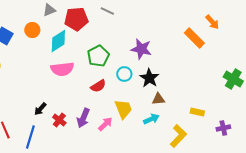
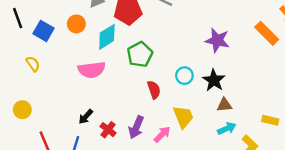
purple star: (141, 49) -> (217, 40), moved
green pentagon: (98, 56) -> (140, 54), moved
pink semicircle: (62, 69) -> (92, 70), moved
red semicircle: (98, 86) -> (154, 90), turned -77
cyan arrow: (151, 119) -> (227, 128), moved

